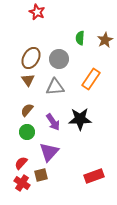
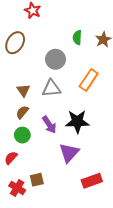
brown ellipse: (31, 58) -> (15, 43), moved
brown triangle: (28, 80) -> (23, 90), moved
purple triangle: (49, 152) -> (69, 153), moved
red semicircle: (21, 163) -> (11, 158), moved

